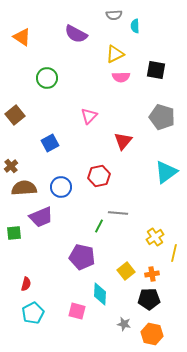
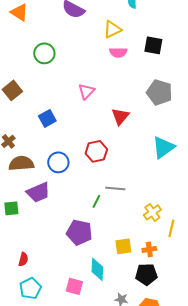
yellow square: (126, 271) -> (123, 246), turned 30

